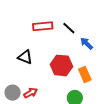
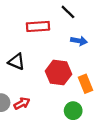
black line: (69, 28) -> (68, 12), moved
blue arrow: (87, 43) -> (79, 41), moved, turned 144

